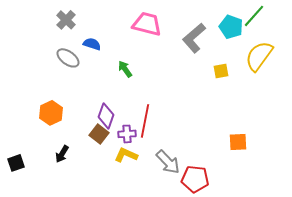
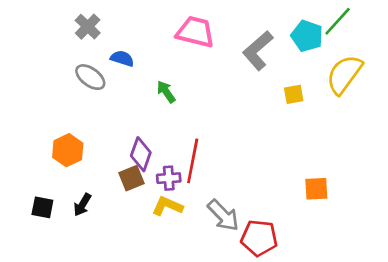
brown square: (99, 134) -> (132, 178), turned 30
black square: (16, 163) -> (42, 207), moved, turned 30

